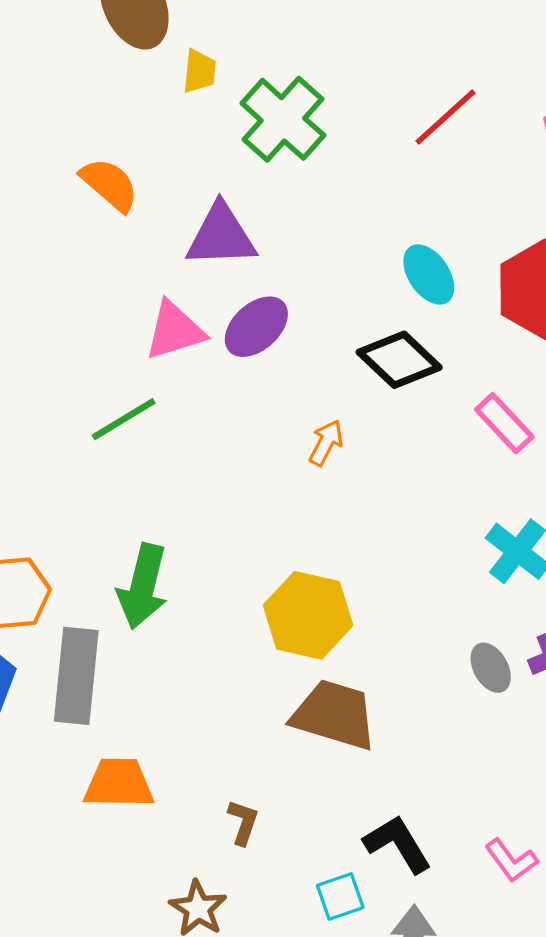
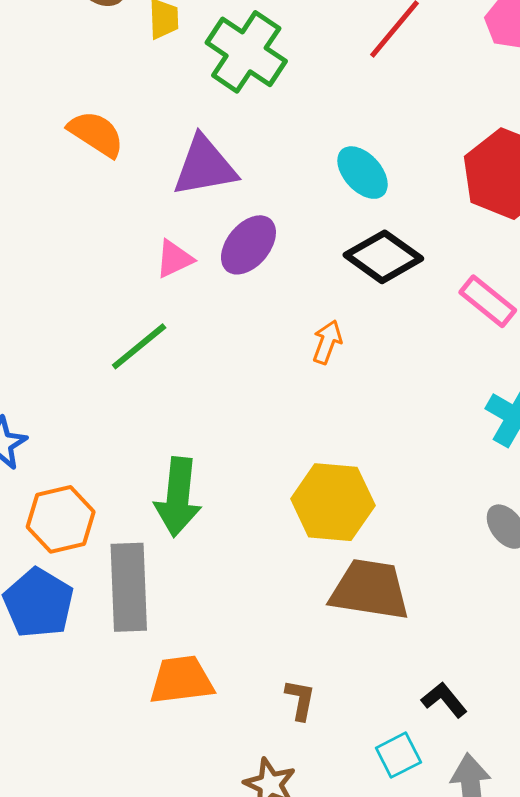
cyan ellipse: (429, 274) -> (363, 173), moved
pink triangle: (175, 330) -> (174, 259), size x0.7
black L-shape: (398, 844) -> (444, 700), size x0.7

